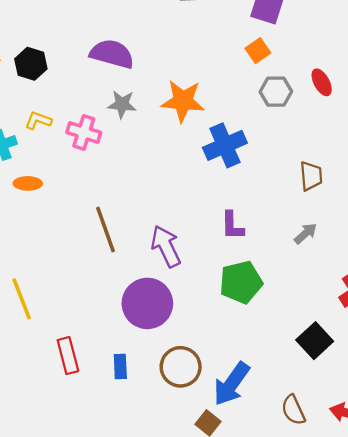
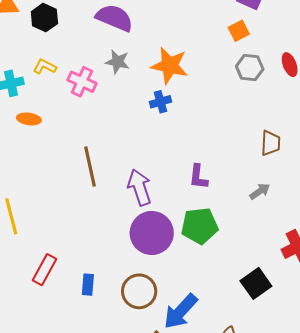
blue cross: (225, 145) -> (161, 102), moved, size x0.6
purple circle: (147, 303) -> (152, 233), moved
red rectangle: (68, 356) -> (45, 270), turned 36

